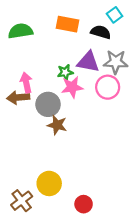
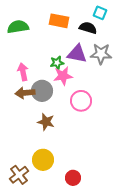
cyan square: (115, 15) -> (100, 13), turned -32
pink circle: (108, 87) -> (81, 101), moved
brown arrow: (18, 97) -> (25, 93), moved
brown star: (57, 125) -> (46, 122), moved

